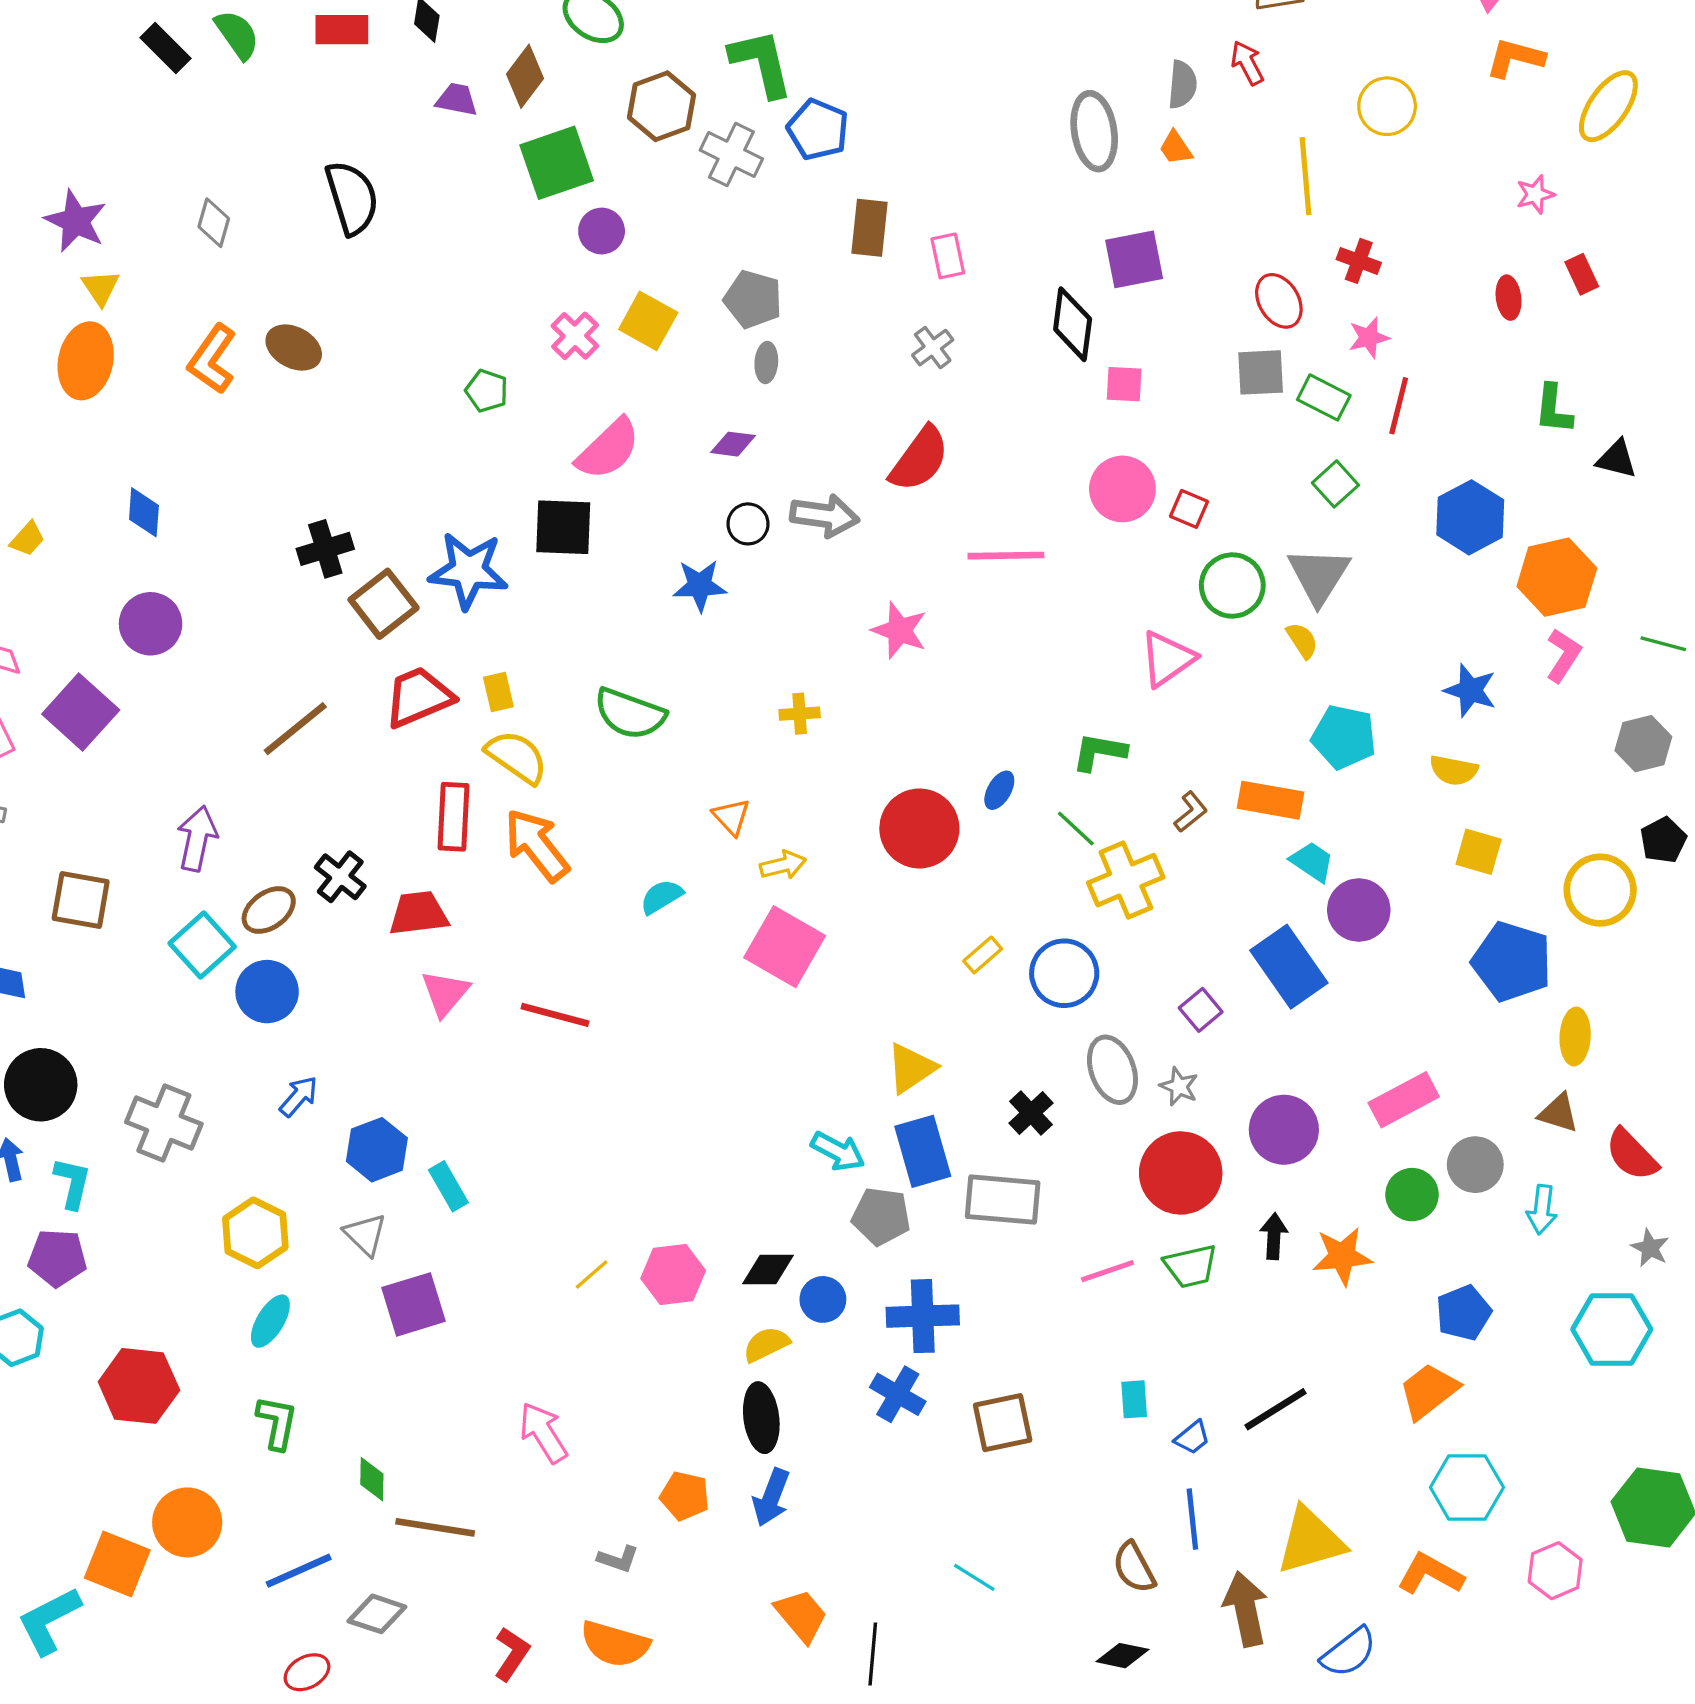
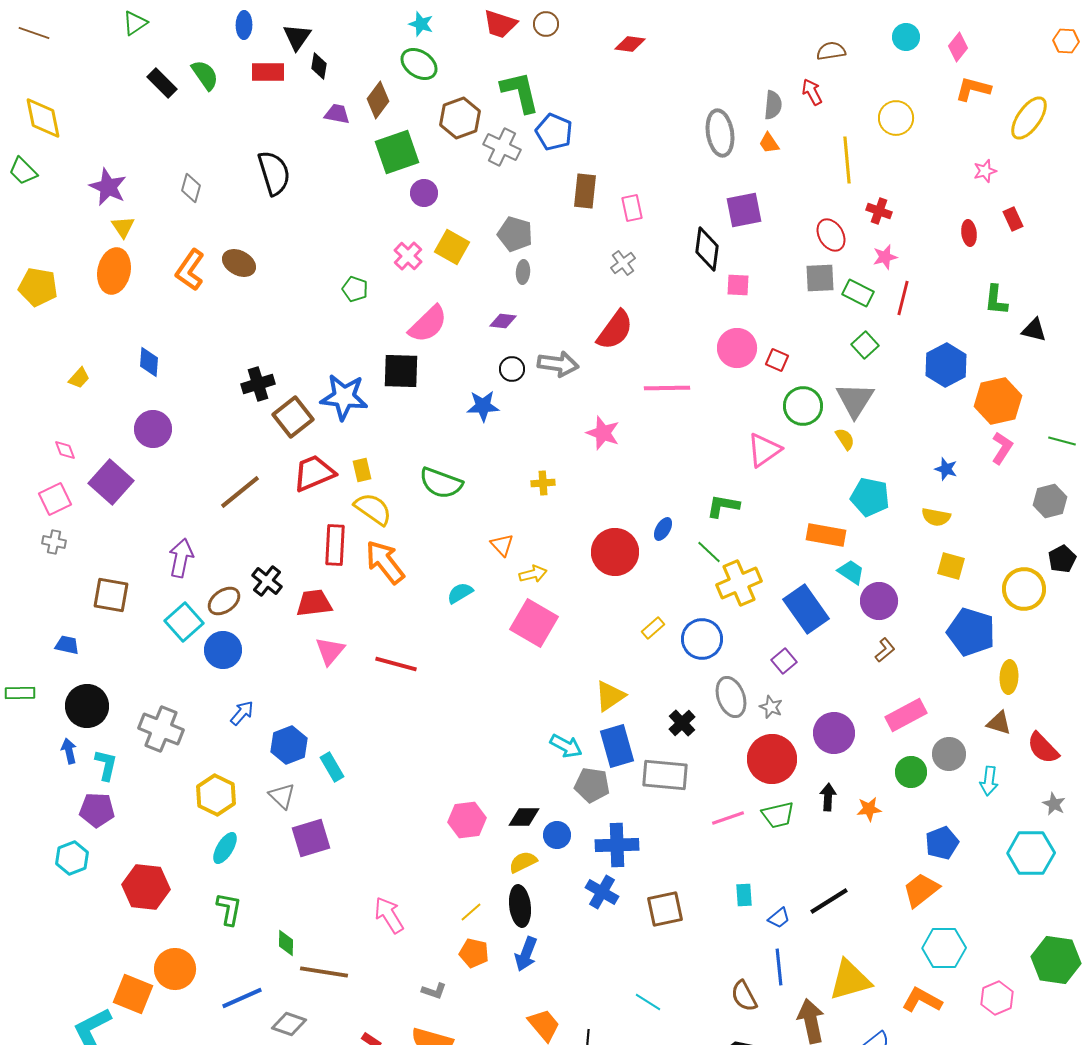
blue star: (1470, 690) -> (946, 469), size x0.7
brown L-shape: (1191, 812) -> (885, 650), moved
blue rectangle: (1289, 967) -> (806, 609), moved
orange star: (1342, 1256) -> (869, 809), size x0.7
yellow line: (592, 1274) -> (471, 912), moved

